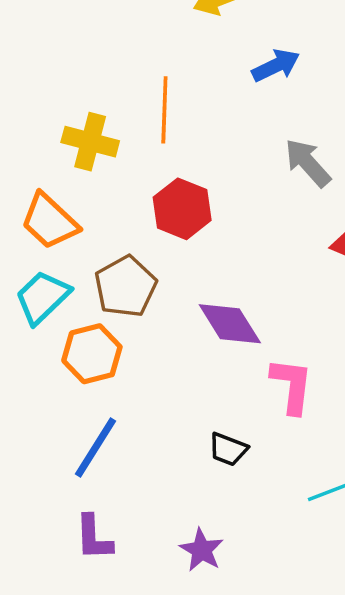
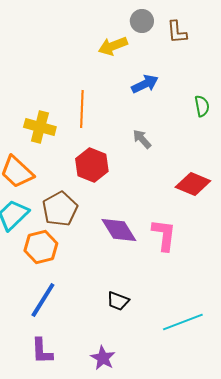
gray arrow: (308, 163) -> (142, 139), moved, size x0.7
pink L-shape: (292, 386) -> (164, 235), moved

